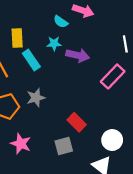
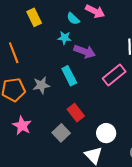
yellow rectangle: (17, 38) -> (34, 17), moved, turned -30
cyan rectangle: (31, 60) -> (69, 76), moved
gray square: (64, 146) -> (61, 133), turned -36

